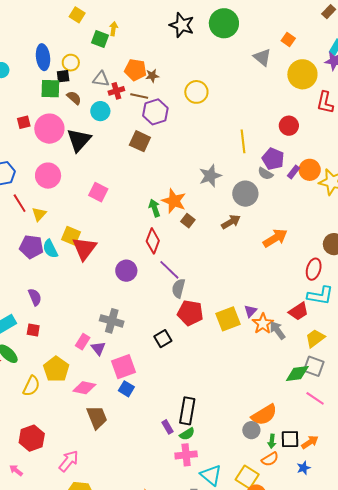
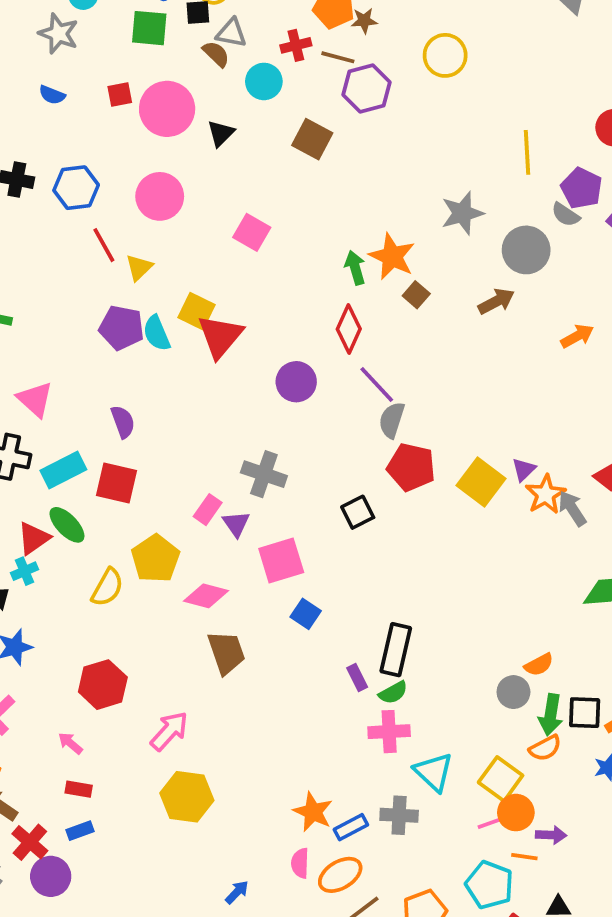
gray triangle: (101, 79) -> (231, 33), moved
green square: (50, 89) -> (149, 28), moved
black triangle: (79, 140) -> (221, 133), size x0.6
brown square: (140, 141) -> (312, 139), moved
orange arrow: (275, 238) -> (577, 336), size x0.7
yellow square: (228, 319) -> (481, 482), turned -35
red square: (33, 330) -> (116, 483), size x1.6
blue square: (126, 389) -> (306, 614), moved
orange semicircle: (264, 415) -> (539, 665), size x0.6
green arrow: (272, 441) -> (551, 715), size x1.5

